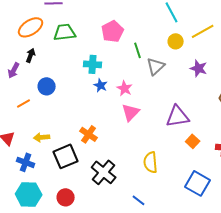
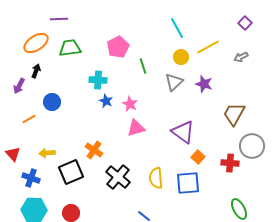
gray triangle: (156, 66) -> (174, 82), moved
pink triangle: (131, 112) -> (136, 128), turned 30
purple triangle: (178, 116) -> (183, 132), turned 45
black cross: (104, 172) -> (118, 177), moved
blue square: (198, 183) -> (188, 183), moved, turned -35

